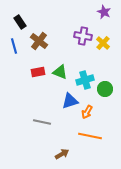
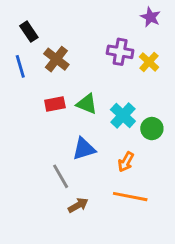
cyan cross: (85, 80) -> (123, 115), turned -30
blue triangle: (70, 101) -> (84, 149), moved
gray line: (42, 122) -> (61, 176), turned 48
brown arrow: (62, 154) -> (78, 205), moved

